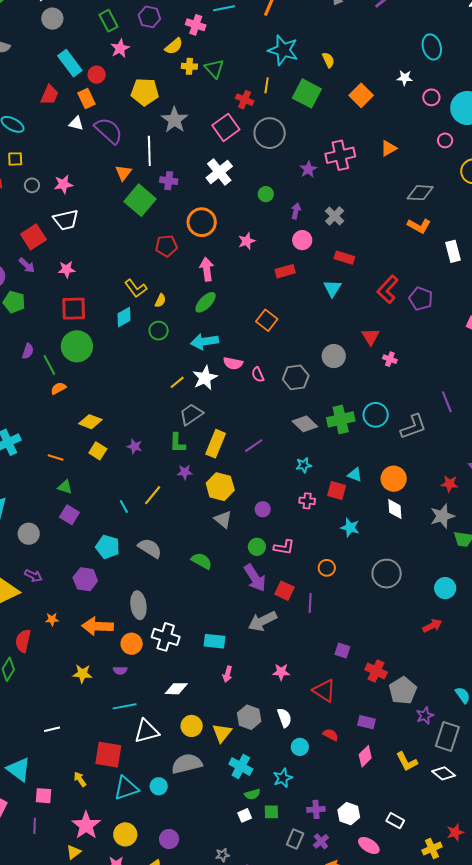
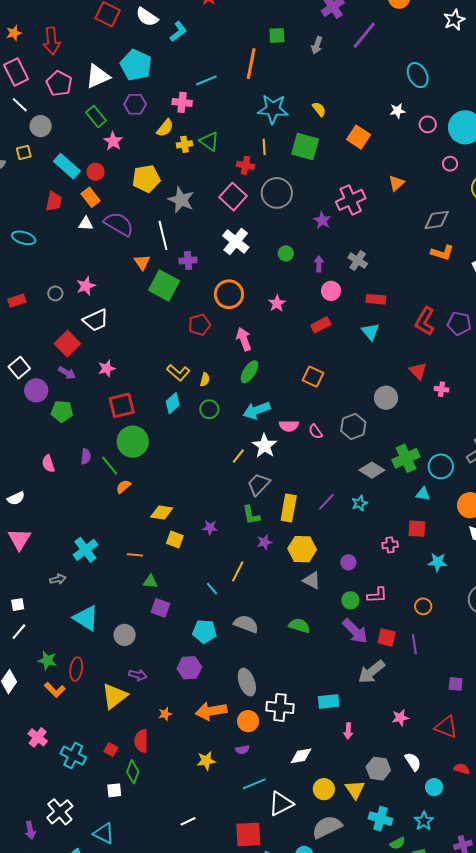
yellow square: (15, 159) -> (24, 153), moved
cyan circle: (376, 415) -> (441, 466), moved
cyan star: (304, 465) -> (360, 503), moved
cyan triangle: (355, 475) -> (423, 494), moved

